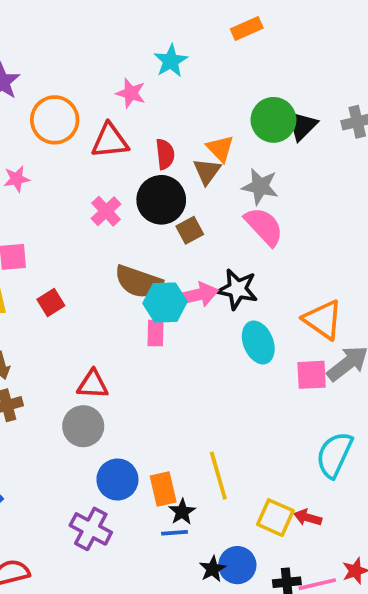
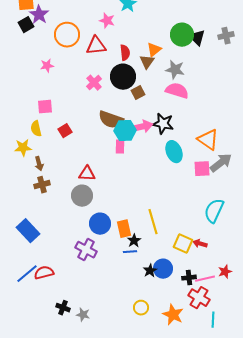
black triangle: (302, 126) -> (197, 38), turned -30
orange triangle: (220, 148) -> (154, 50), turned 35
pink semicircle: (264, 226) -> (177, 91), turned -30

